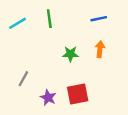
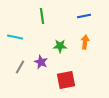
cyan line: (17, 23) -> (15, 37), moved, turned 42
purple star: (48, 98) -> (41, 62), moved

